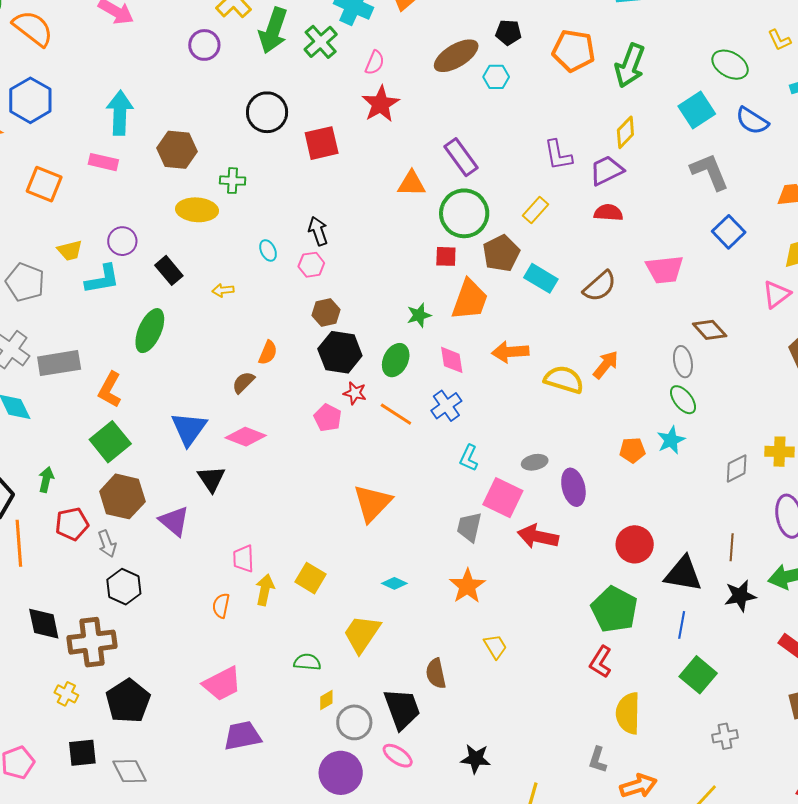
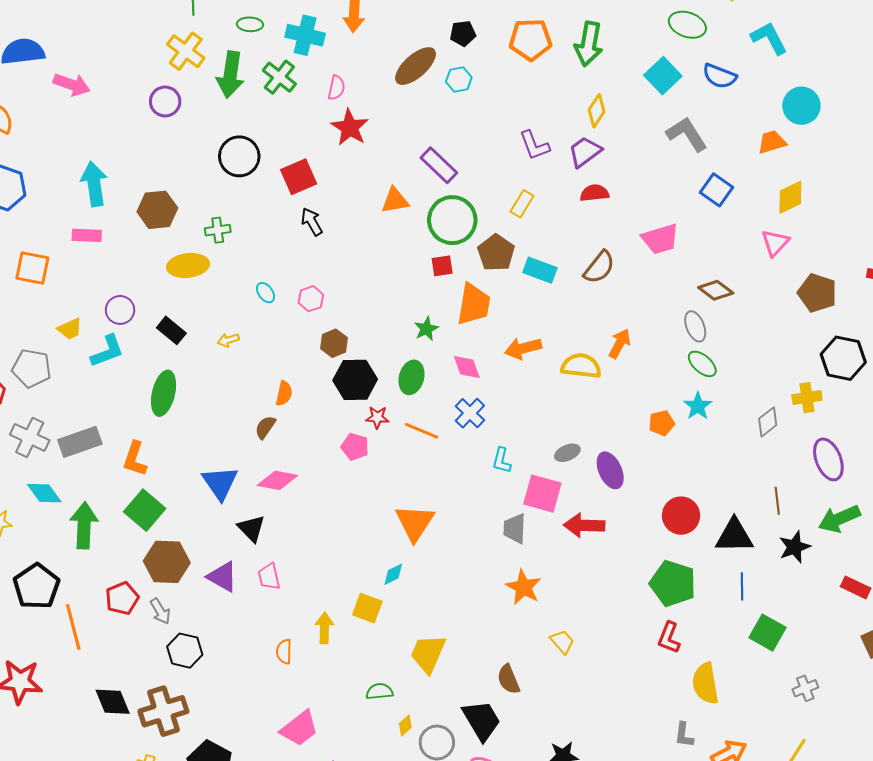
black arrow: (318, 231) -> (312, 222), moved
green arrow: (46, 480) -> (84, 525), moved, size x1.8
pink trapezoid: (243, 559) -> (269, 577), moved
cyan diamond: (394, 583) -> (393, 574), moved, turned -40

